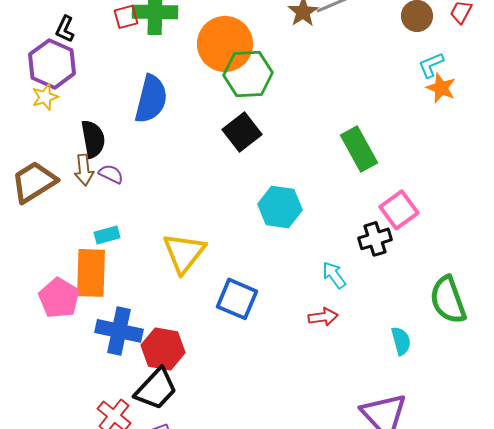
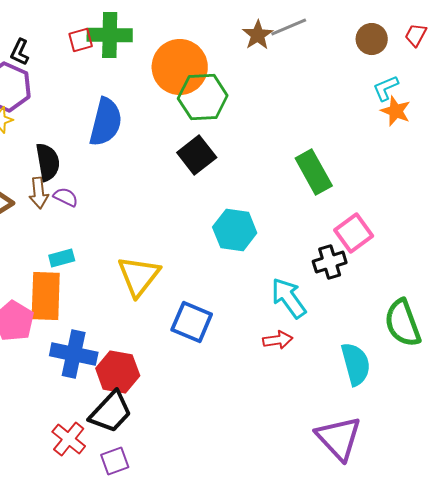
cyan arrow: (334, 275) -> (289, 298), size x1.5
cyan semicircle: (401, 341) -> (356, 364), size x1.5

